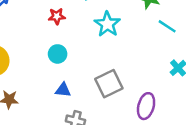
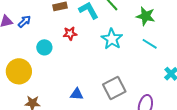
cyan line: (167, 26) -> (150, 44), moved
cyan circle: (58, 54) -> (44, 47), moved

